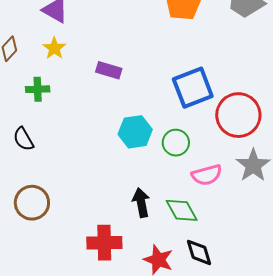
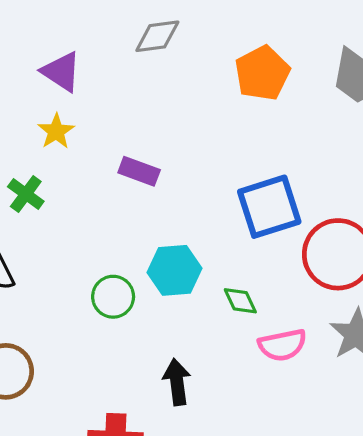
green cross: (38, 89) -> (26, 194), turned 35
green circle: (176, 143) -> (113, 297), moved
green diamond: (182, 210) -> (240, 301), moved, size x0.7

